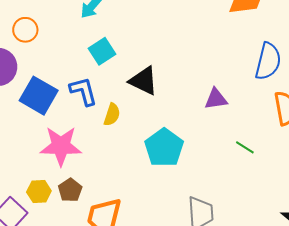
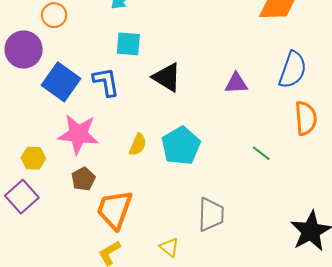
cyan square: (102, 51) -> (128, 44), turned 32
purple triangle: (216, 99) -> (236, 83), moved
yellow semicircle: (112, 115) -> (138, 145), moved
yellow hexagon: (39, 191) -> (33, 158), moved

